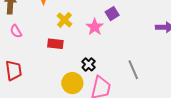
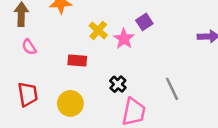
yellow cross: (64, 20) -> (98, 30), moved
yellow circle: (72, 83) -> (70, 103), moved

